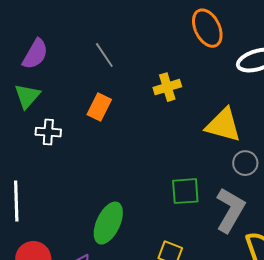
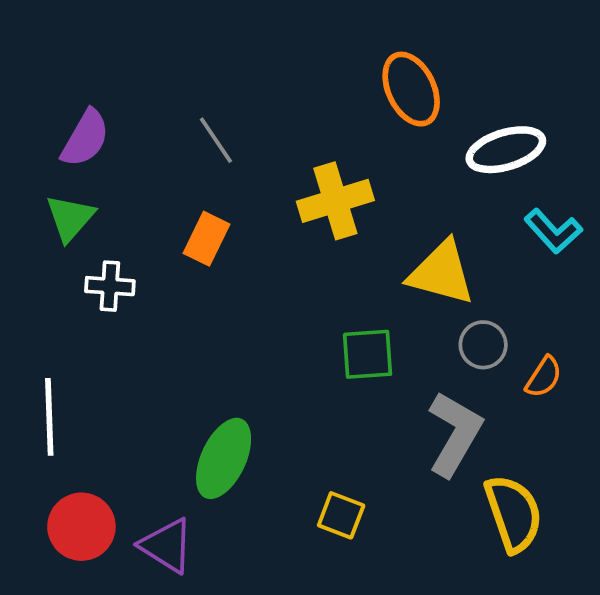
yellow cross: (167, 87) -> (335, 201), size x1.4
green square: (185, 191) -> (368, 354), moved

